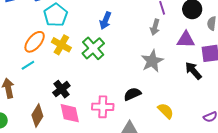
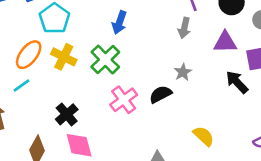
gray star: (152, 61) -> (183, 72), size x0.6
black semicircle: (132, 94) -> (161, 94), moved
pink cross: (103, 107) -> (124, 100), moved, turned -35

